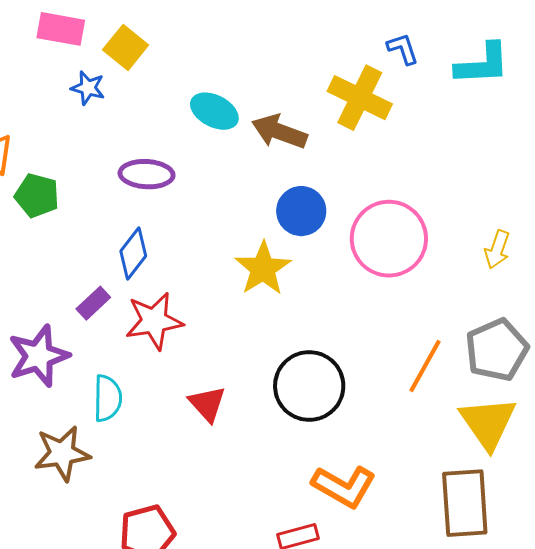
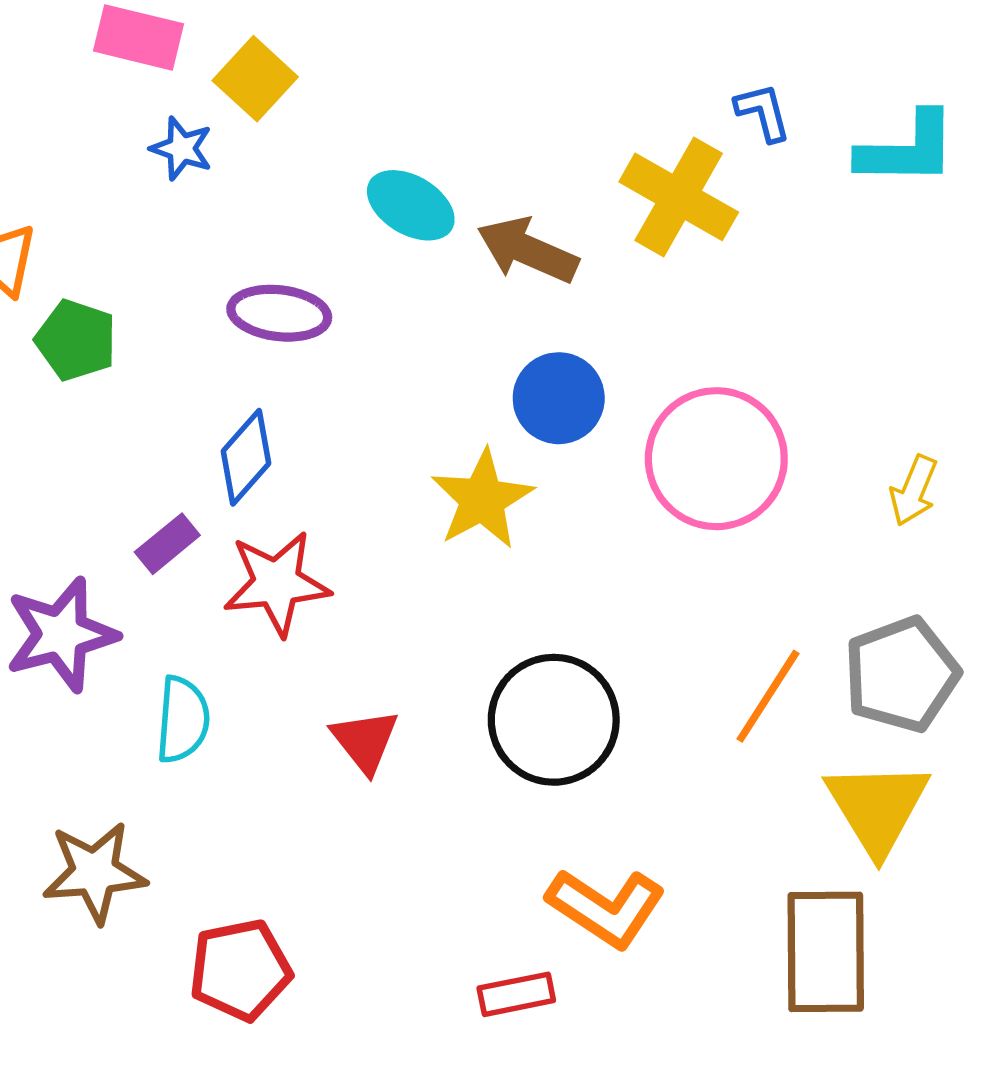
brown star: (62, 453) -> (95, 872), moved

